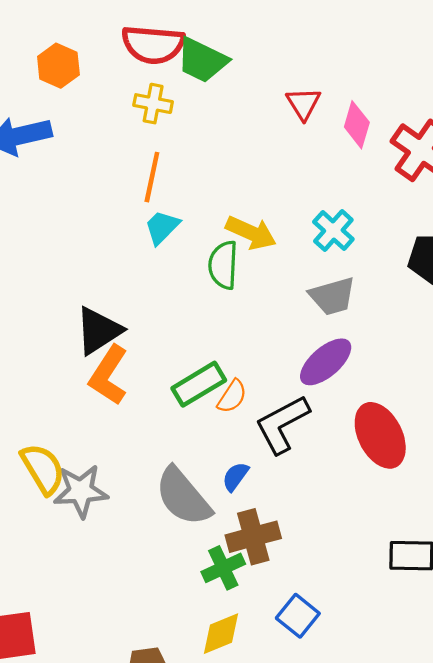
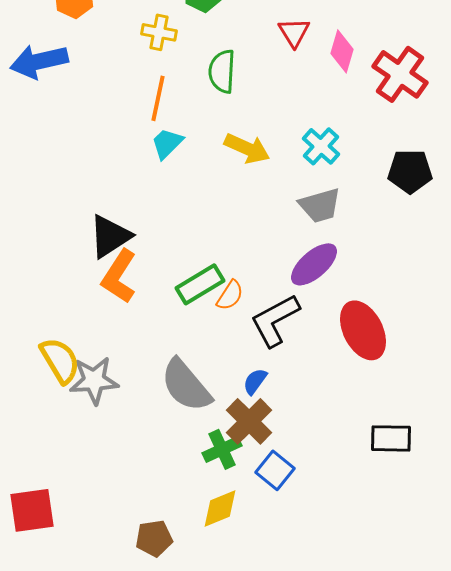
green semicircle: (223, 265) -> (222, 71), moved
blue semicircle: (235, 477) -> (255, 381), moved
brown cross: (253, 537) -> (249, 421), turned -30
blue square: (298, 616) -> (275, 470), moved

